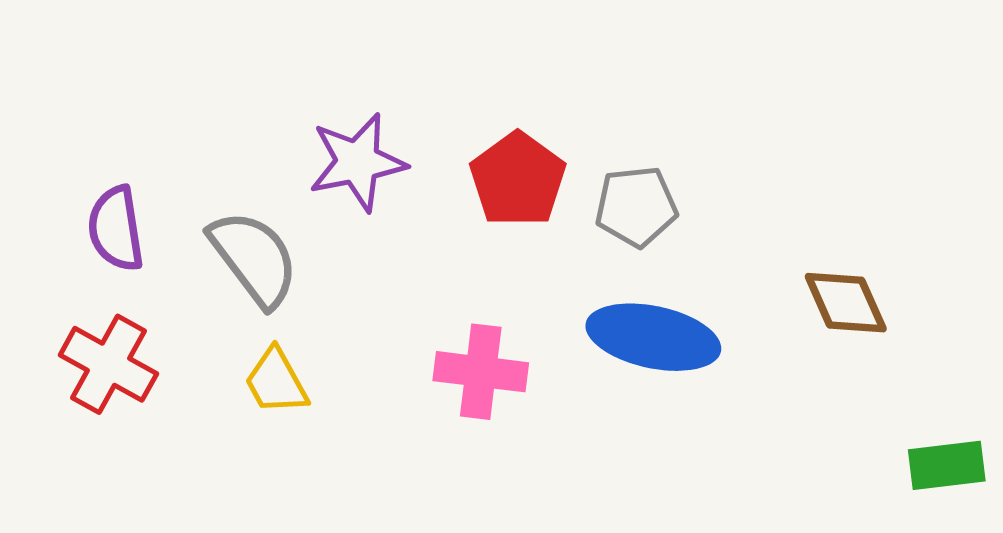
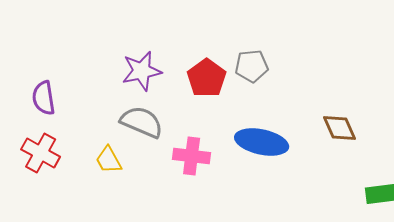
gray pentagon: (636, 206) -> (252, 66), moved
gray semicircle: (254, 258) -> (142, 122), moved, turned -30

